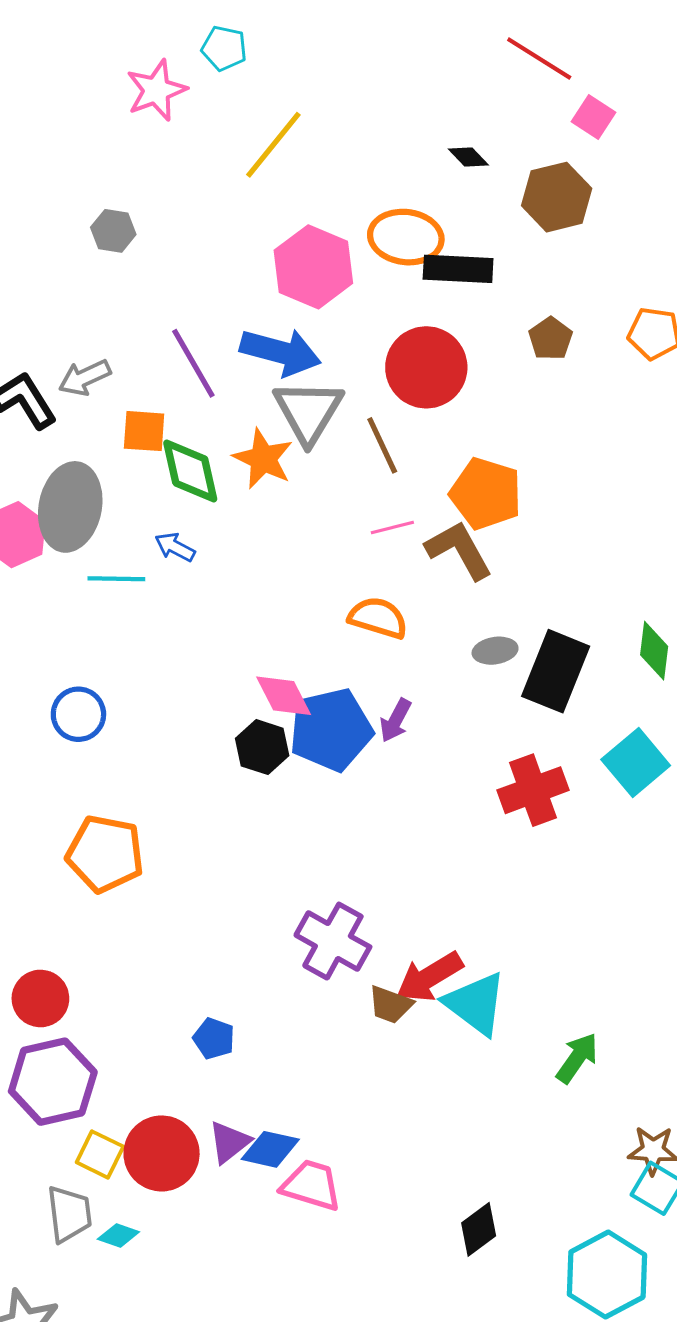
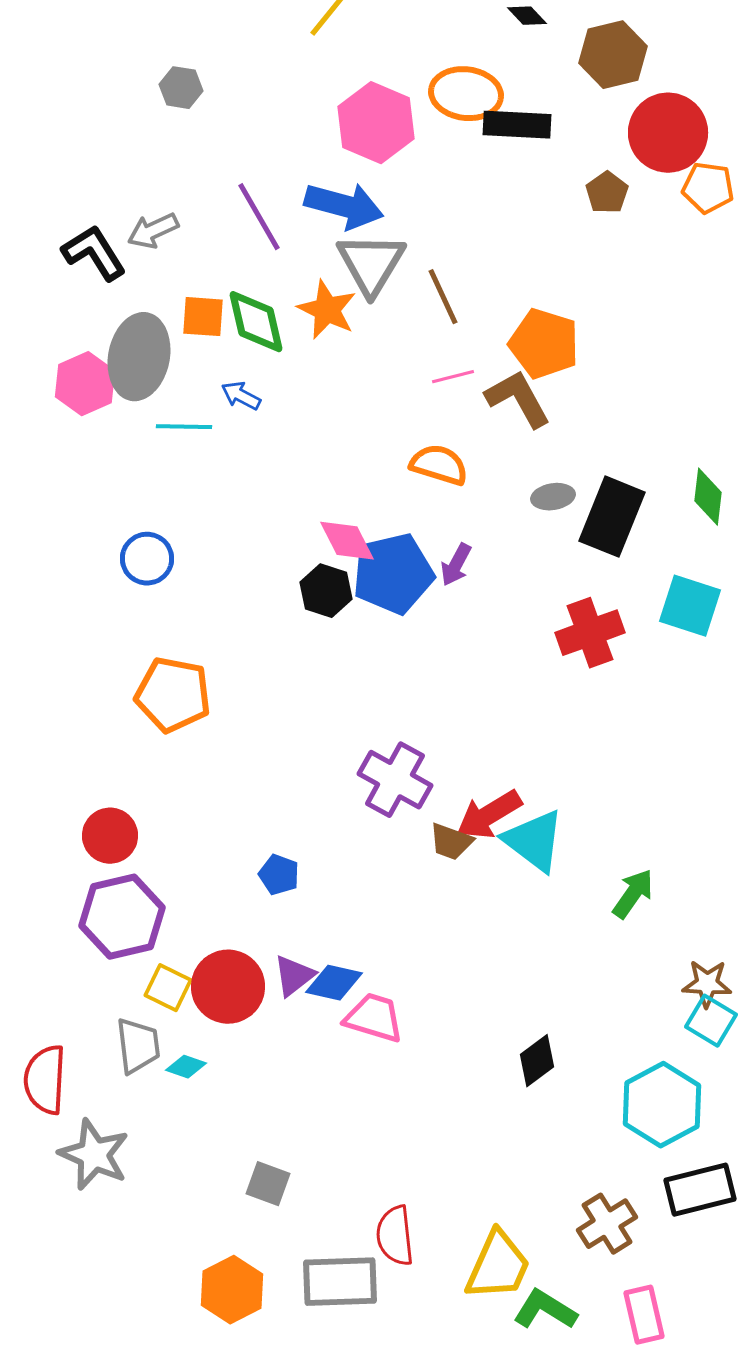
red circle: (426, 367) -> (668, 133), moved
orange square: (144, 431) -> (203, 317), moved
cyan square: (636, 762) -> (690, 606), turned -32

